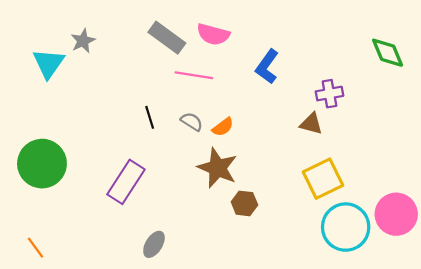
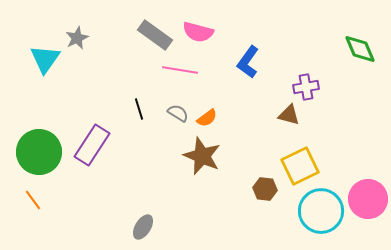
purple rectangle: (126, 182) -> (92, 145), moved
brown hexagon: (244, 203) -> (265, 189), moved
orange line: (36, 248) -> (33, 200), moved

